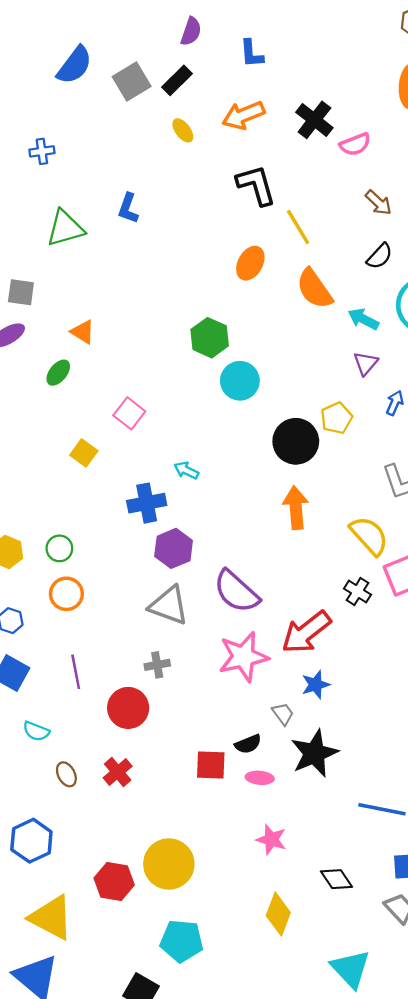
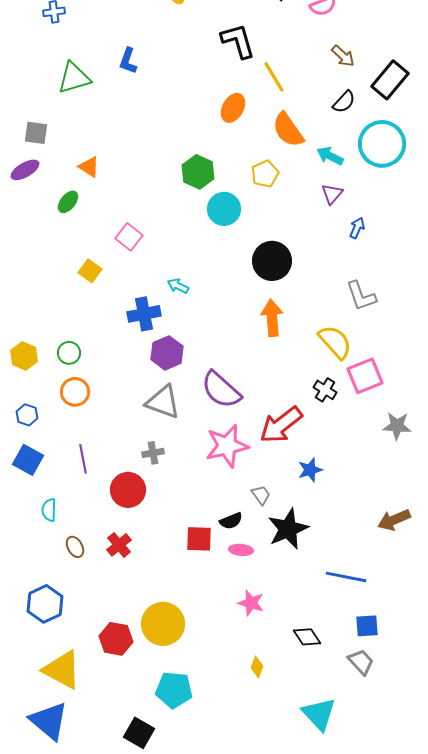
yellow pentagon: (337, 418) -> (265, 174), moved
blue star: (316, 685) -> (310, 470), moved
cyan semicircle: (36, 731) -> (49, 510), turned 70
yellow diamond: (278, 914) -> (257, 667), size x0.6

